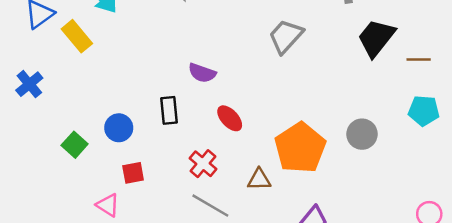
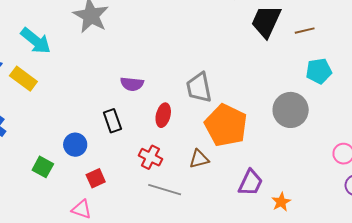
gray trapezoid: (286, 36) -> (199, 87), moved, turned -40
red ellipse: (230, 118) -> (163, 115), turned 70
gray circle: (362, 134) -> (291, 110), moved, size x1.4

